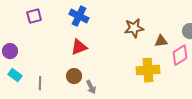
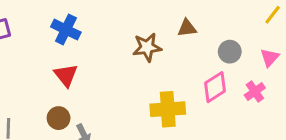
brown triangle: (161, 41) -> (187, 28), moved
red triangle: (79, 47) -> (66, 75), turned -48

